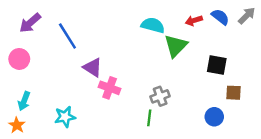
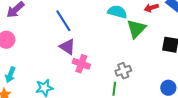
blue line: (67, 36) -> (63, 21), moved

